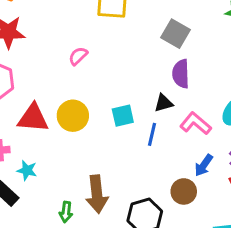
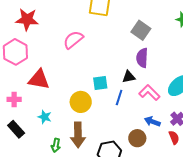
pink semicircle: (78, 56) -> (73, 40), size x1.5
yellow circle: (73, 116) -> (81, 102), moved
blue arrow: (204, 165) -> (152, 122), turned 70
cyan star: (27, 170) -> (45, 117), moved

